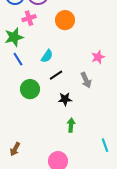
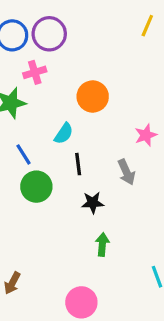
orange circle: (65, 20) -> (93, 97), moved
blue line: (18, 59) -> (24, 154), moved
black line: (56, 75) -> (78, 164), turned -64

